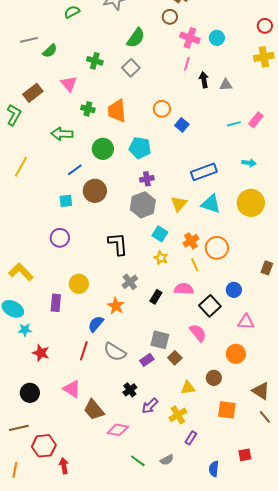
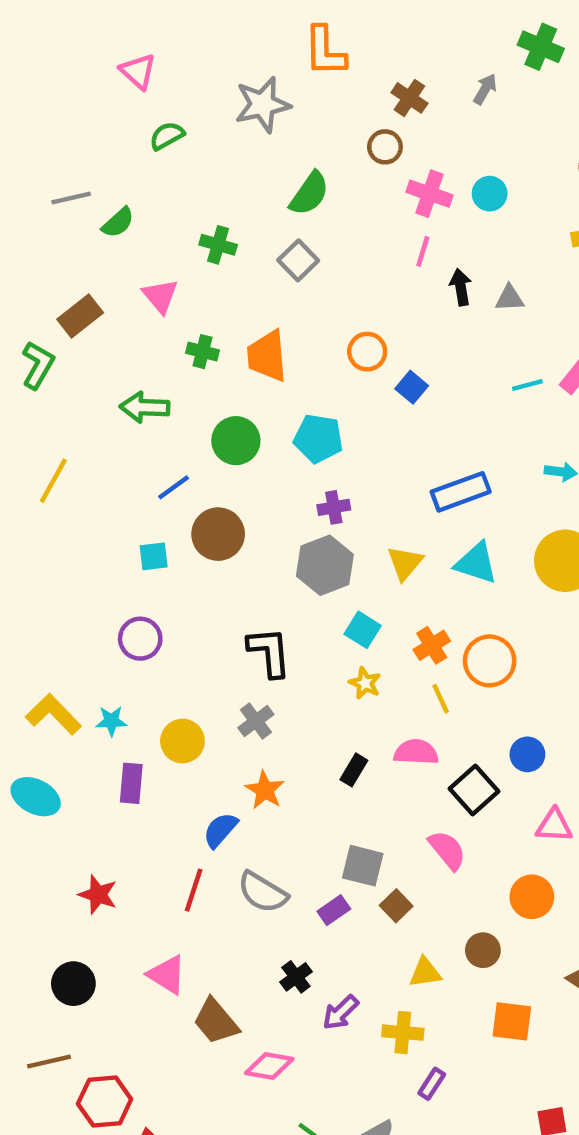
gray cross: (130, 282) -> (256, 721), moved
cyan star: (25, 330) -> (111, 721), moved
yellow cross: (178, 415) -> (403, 1033), turned 36

